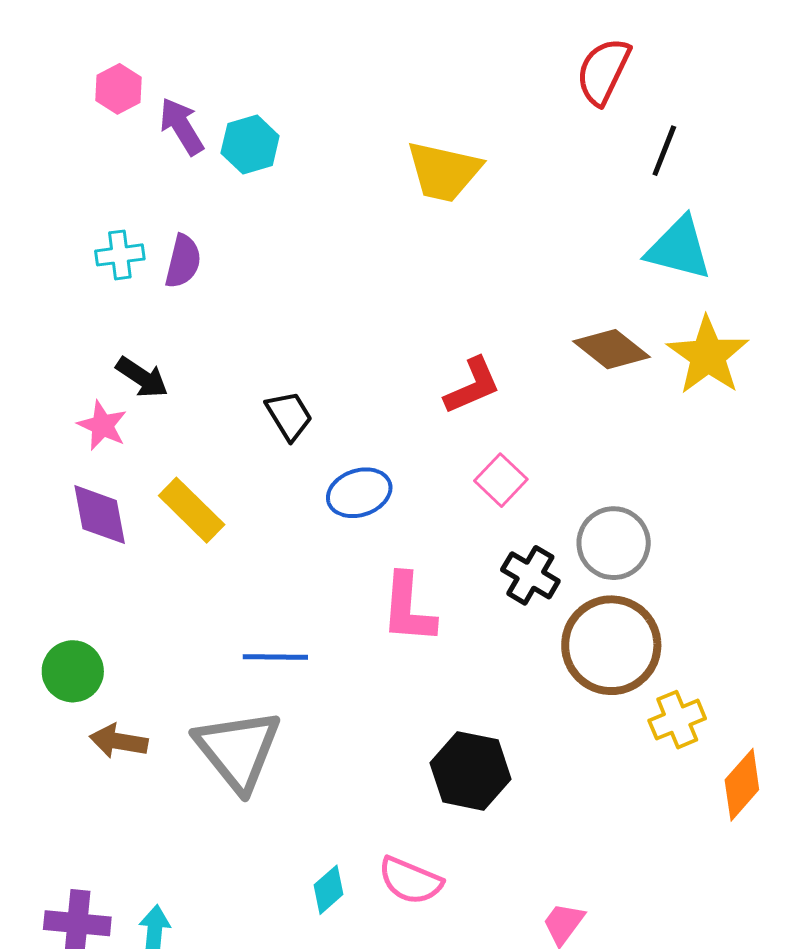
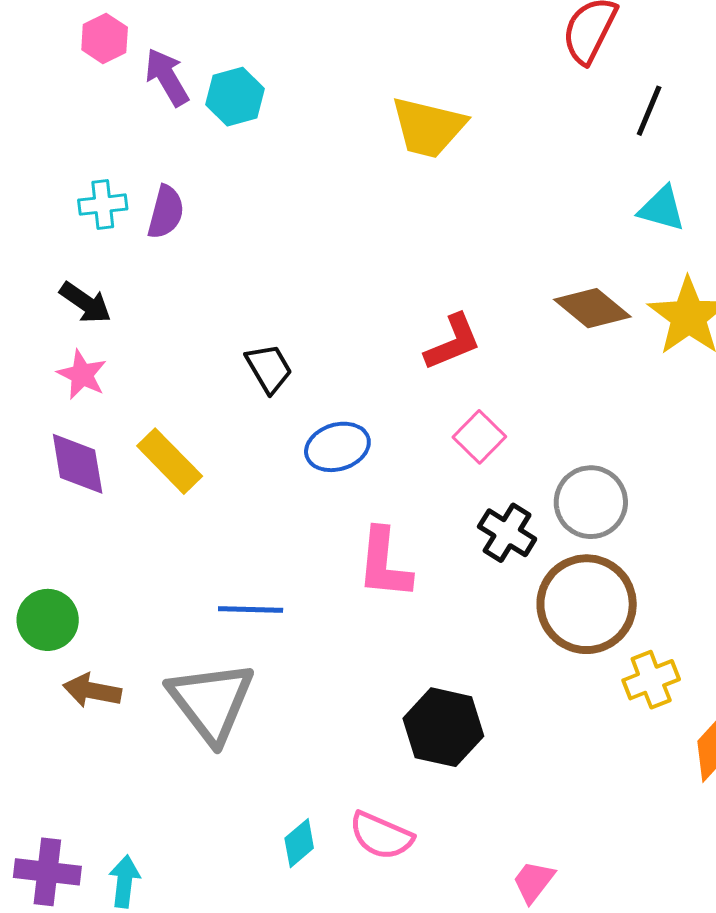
cyan triangle: (679, 248) -> (662, 209), size x0.7
black arrow: (142, 377) -> (85, 303), moved

